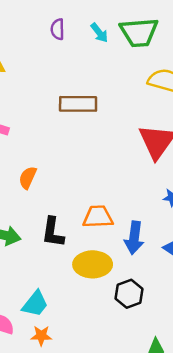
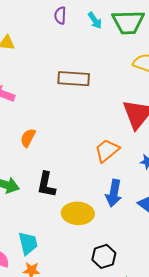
orange trapezoid: (98, 217) -> (107, 150), moved, turned -40
black hexagon: (129, 294) -> (104, 256), moved
cyan trapezoid: (35, 304) -> (28, 243), turned -55

